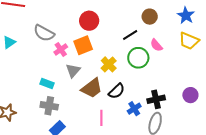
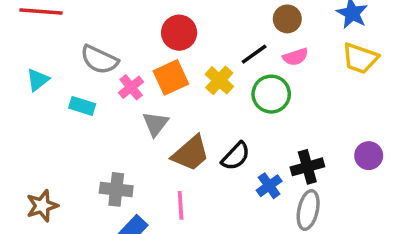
pink semicircle: (156, 45) -> (295, 57), moved, turned -64
yellow cross: (109, 64) -> (219, 80), moved
cyan rectangle: (47, 84) -> (82, 106), moved
pink line: (101, 118) -> (181, 205), moved

